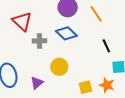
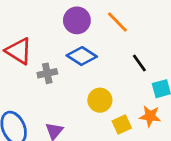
yellow circle: (59, 67) -> (100, 100), moved

